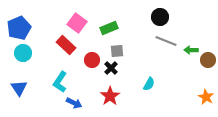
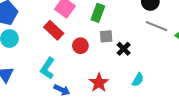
green rectangle: (109, 28) -> (98, 13), turned -48
black cross: (111, 68) -> (124, 49), moved
cyan semicircle: (149, 84) -> (138, 80), moved

